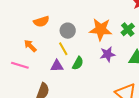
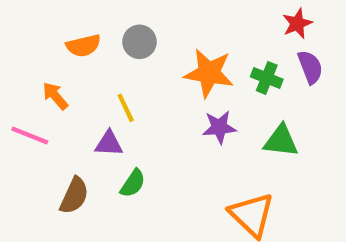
green cross: (128, 29) -> (267, 78), turned -32
gray circle: (68, 31) -> (140, 42), moved
green semicircle: (78, 63) -> (133, 183), moved

